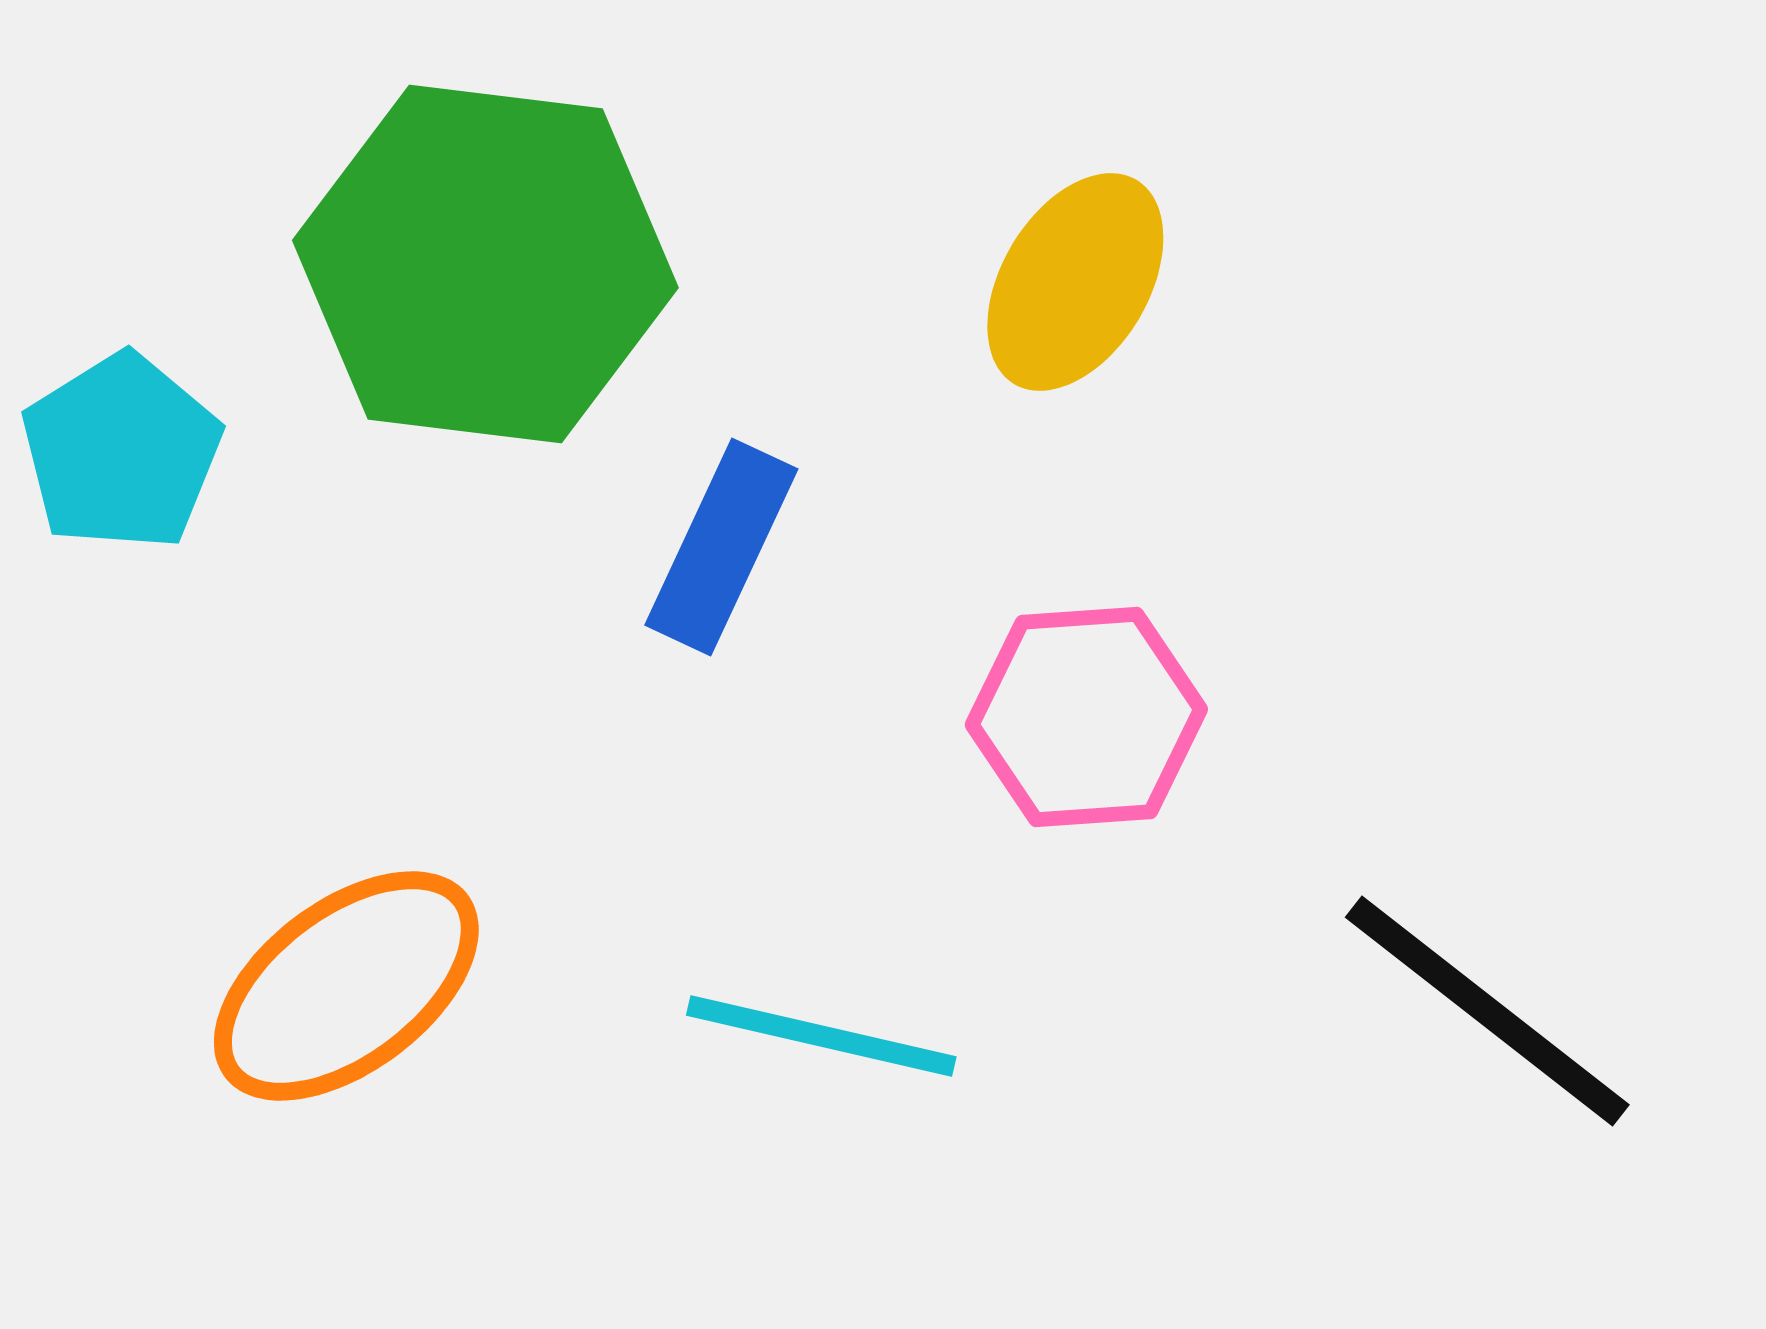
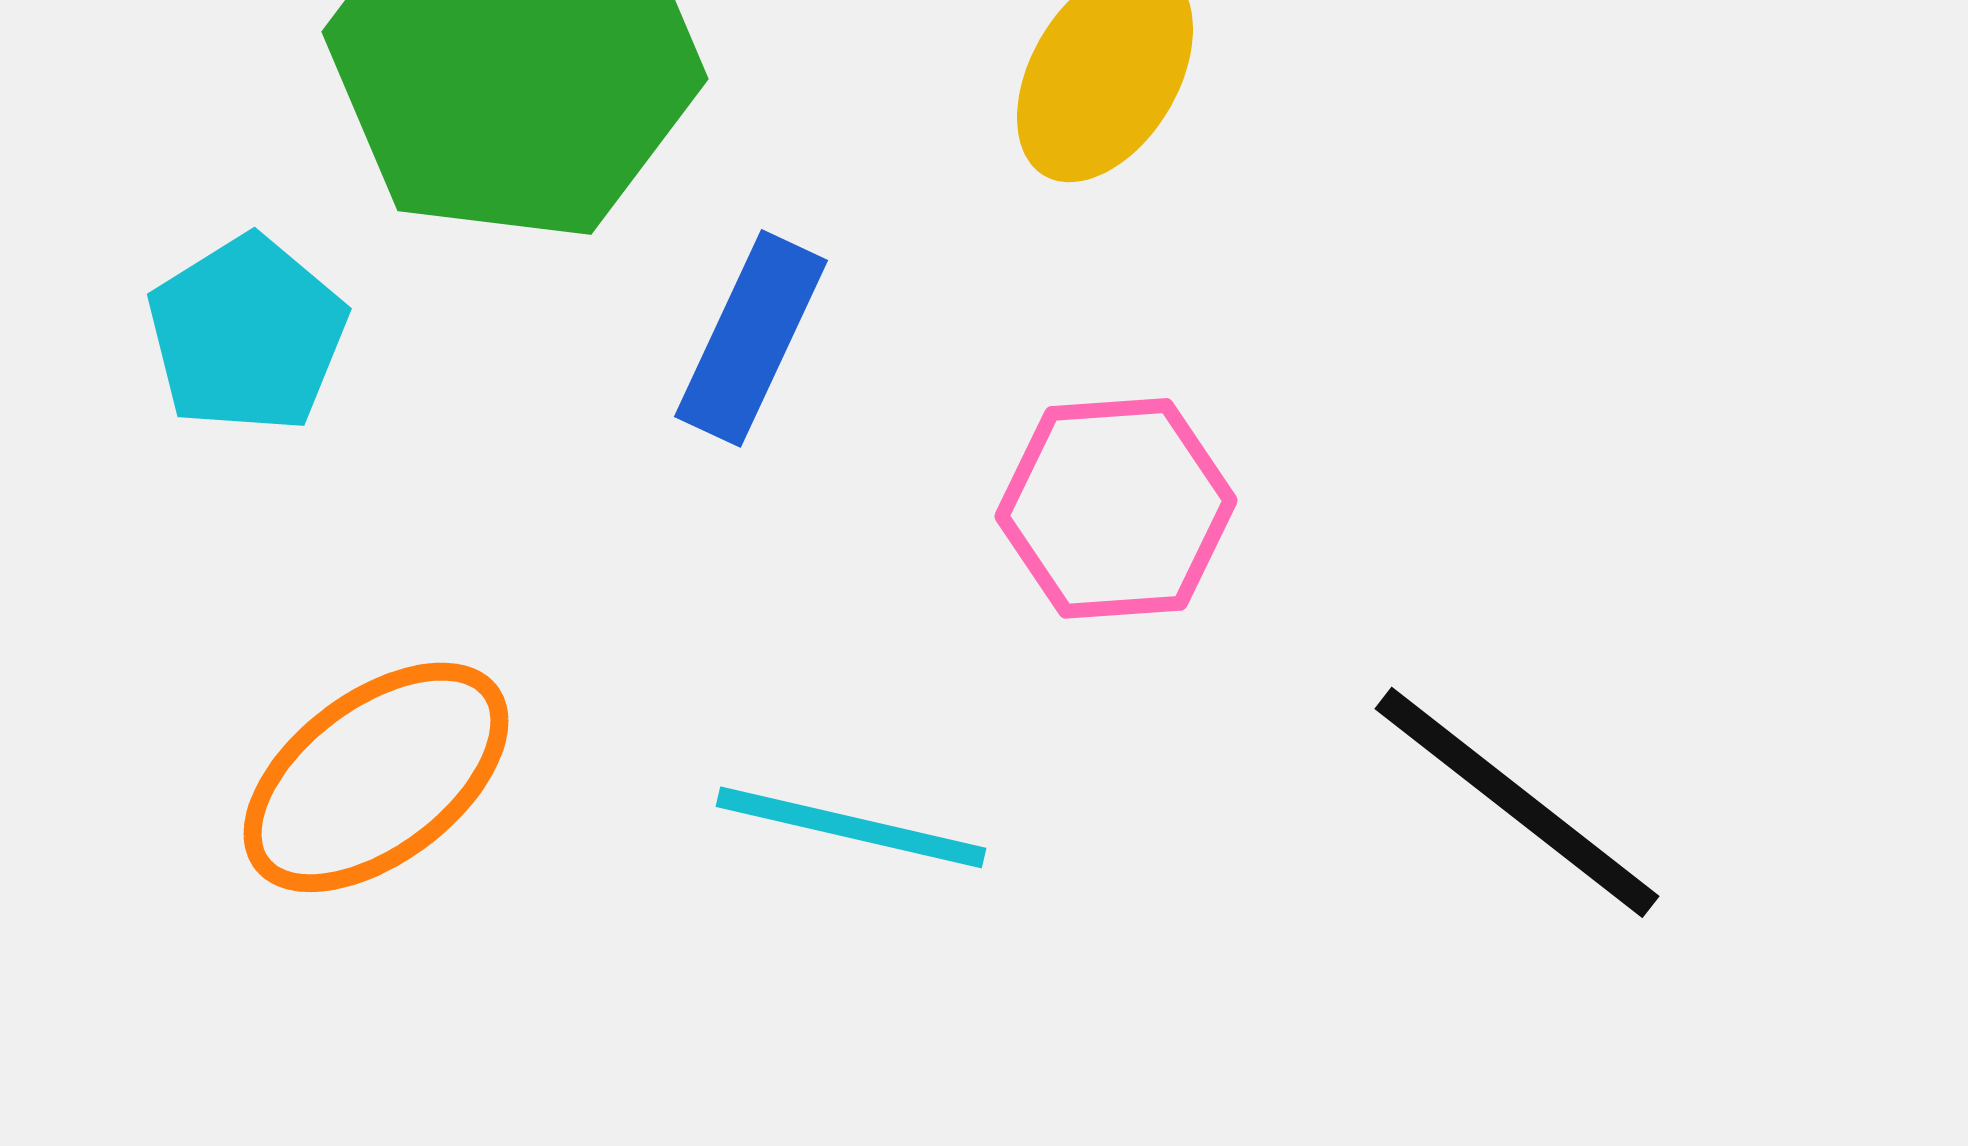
cyan pentagon: (121, 452) -> (247, 334), moved

